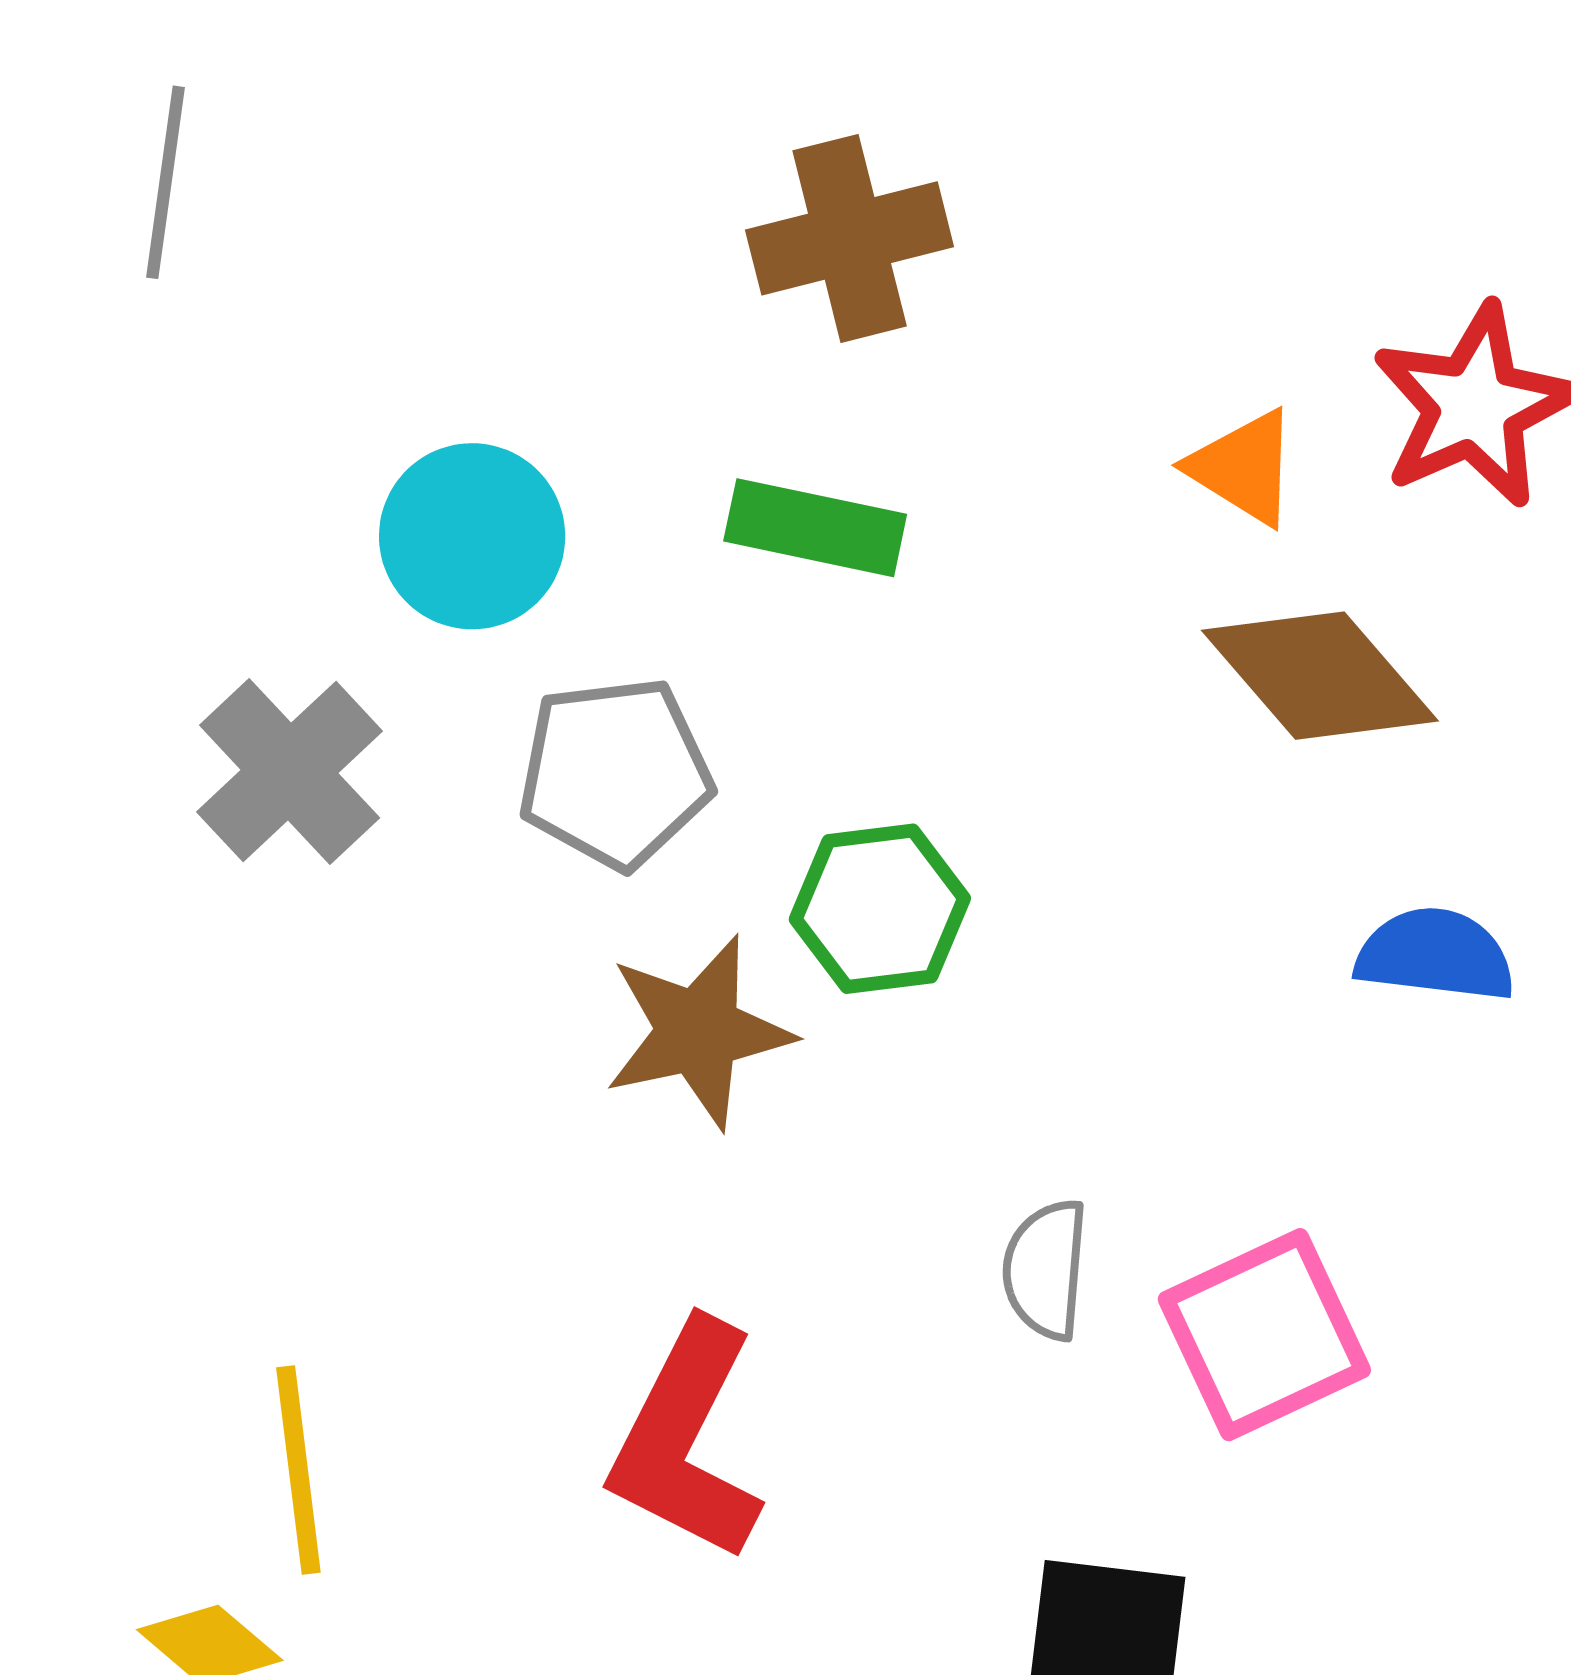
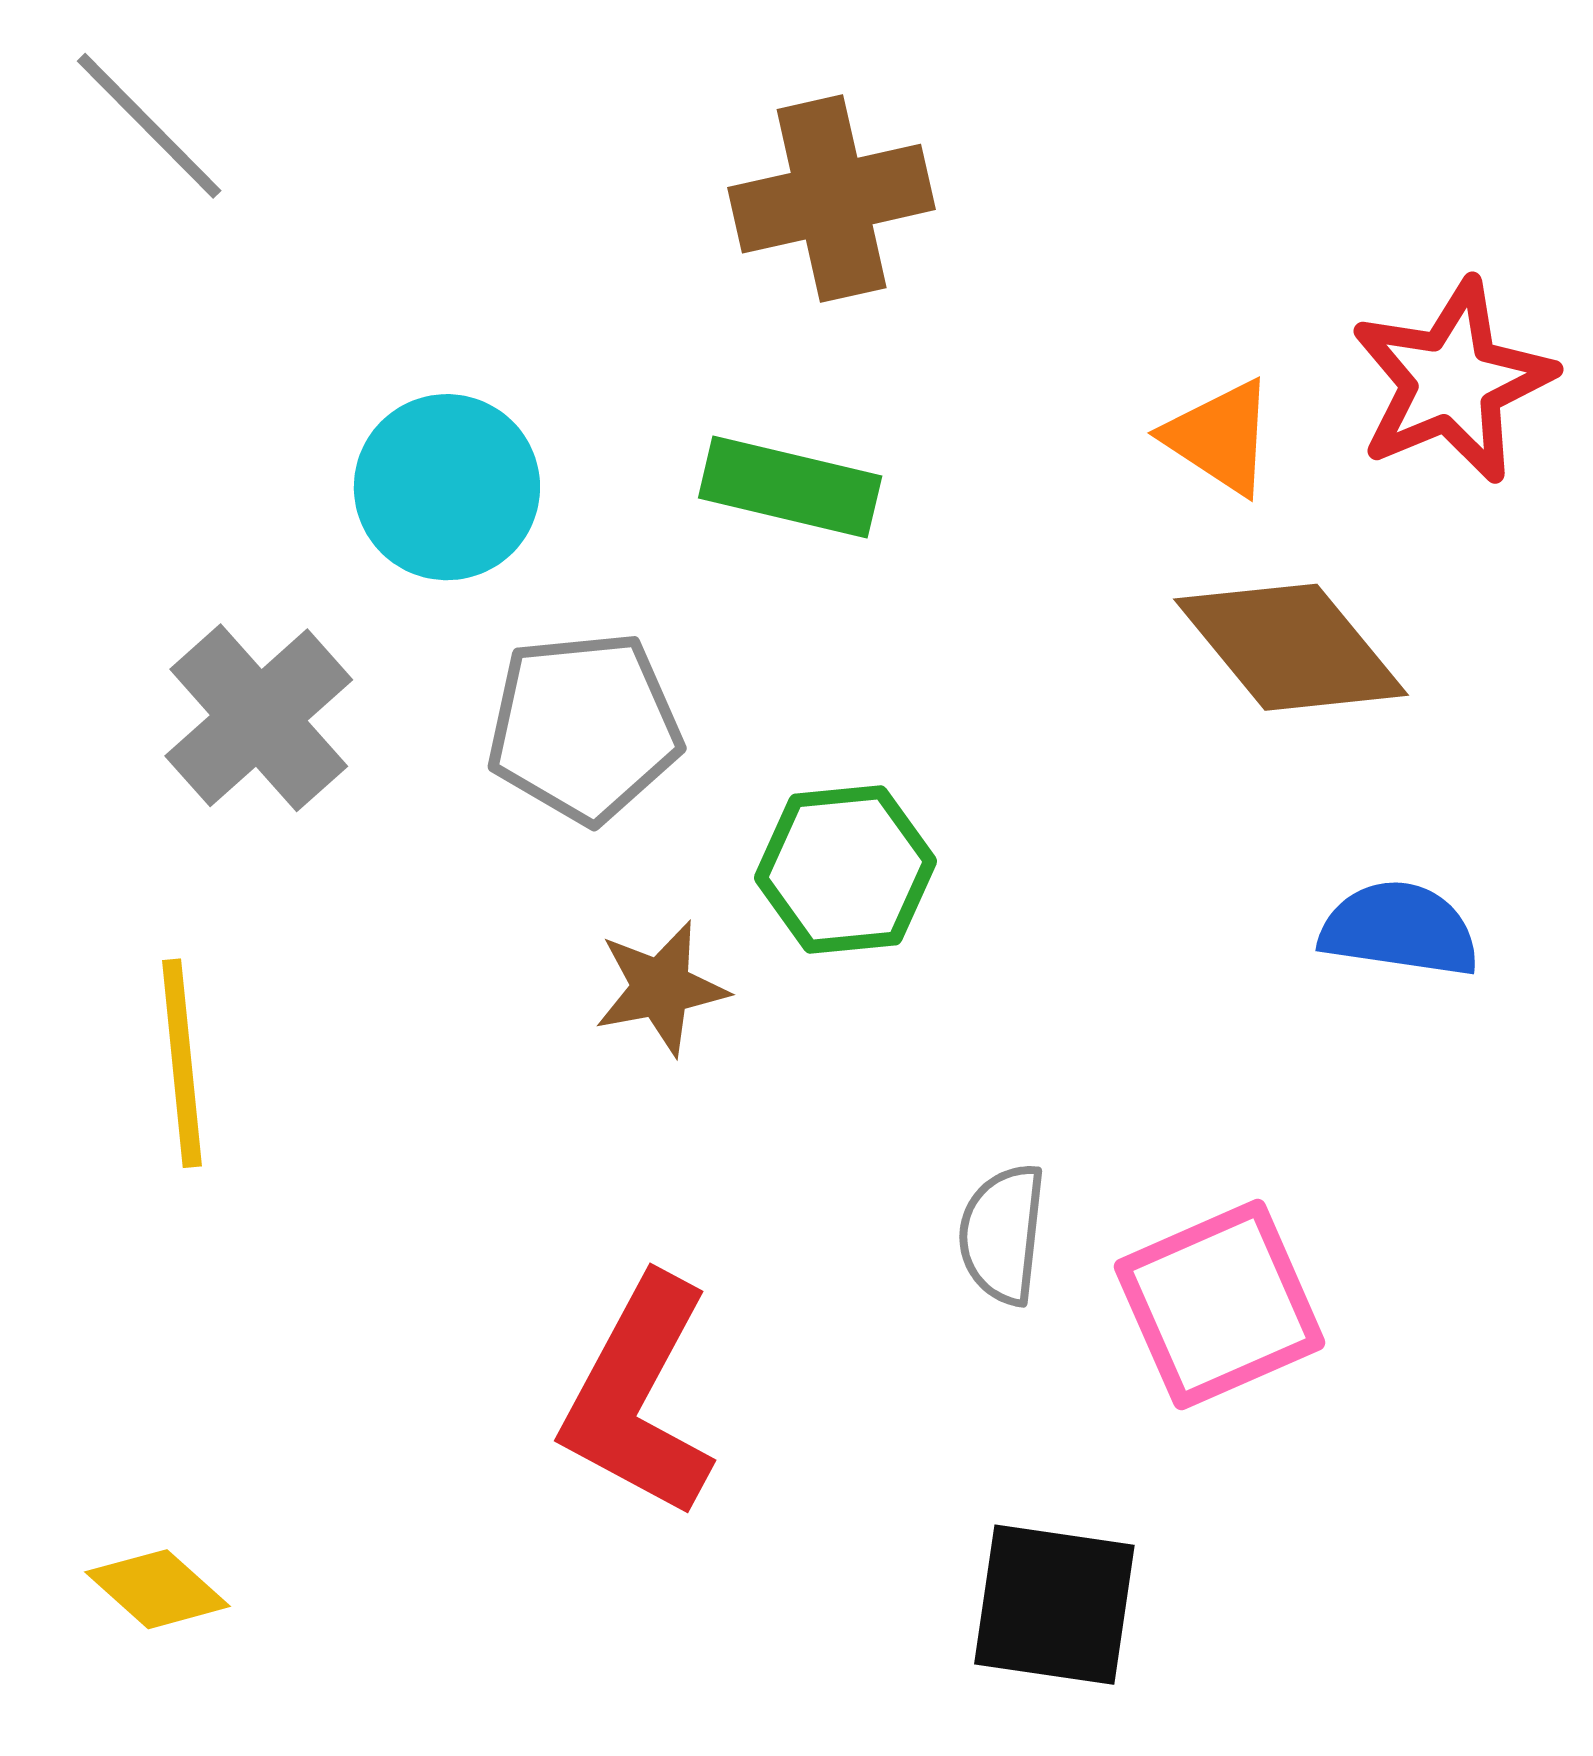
gray line: (166, 182) -> (149, 126), turned -54
brown star: (698, 1032) -> (661, 988), size x0.7
yellow line: (298, 1470) -> (182, 1063), moved

